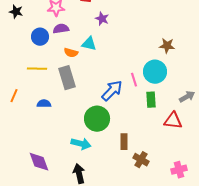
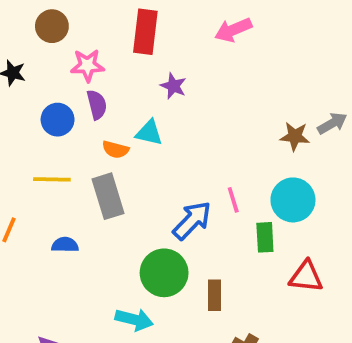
purple semicircle: (61, 29) -> (97, 105), turned 84
cyan circle: (155, 72) -> (293, 200), moved
gray arrow: (187, 97) -> (332, 123), moved
brown rectangle: (124, 142) -> (214, 295), moved

